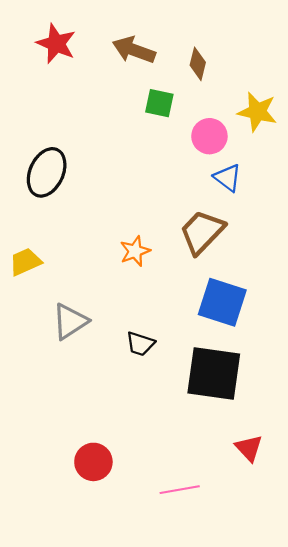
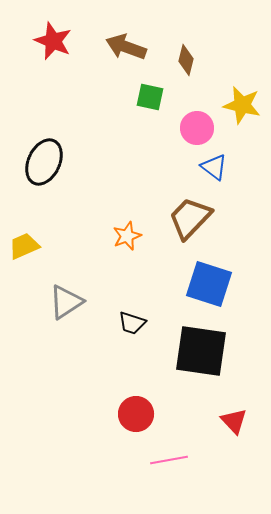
red circle: (93, 462) -> (136, 414), moved

